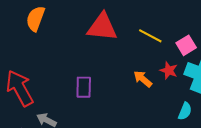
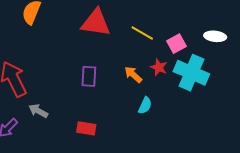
purple rectangle: (84, 87) -> (89, 76), moved
cyan semicircle: (185, 111) -> (145, 105), moved

